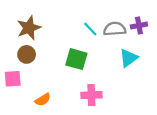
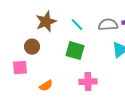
brown star: (29, 28) -> (46, 22), moved
cyan line: (90, 29) -> (77, 25), moved

